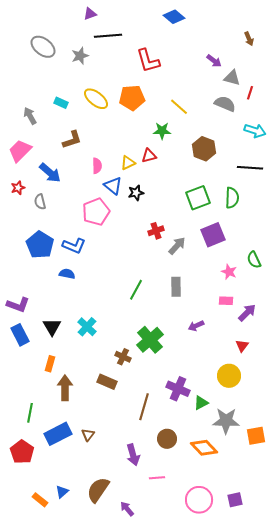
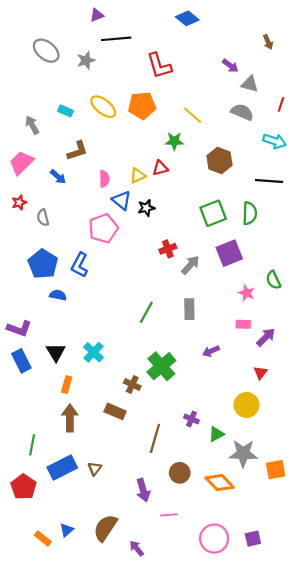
red line: (250, 93) -> (281, 104), moved
blue arrow: (50, 173) -> (58, 177), moved, size x0.7
blue L-shape: (74, 246) -> (80, 265), turned 95
blue semicircle: (67, 274) -> (58, 295), moved
orange rectangle: (50, 364) -> (67, 385), moved
purple cross: (178, 389) -> (192, 419), size x0.6

